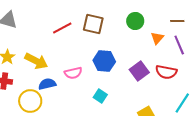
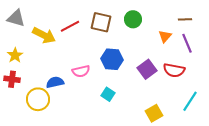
green circle: (135, 21) -> (133, 19), moved
yellow arrow: (36, 61) -> (44, 35), moved

